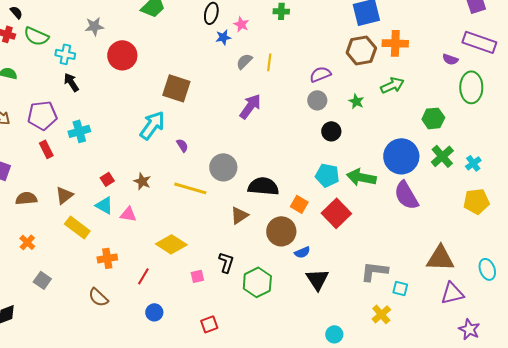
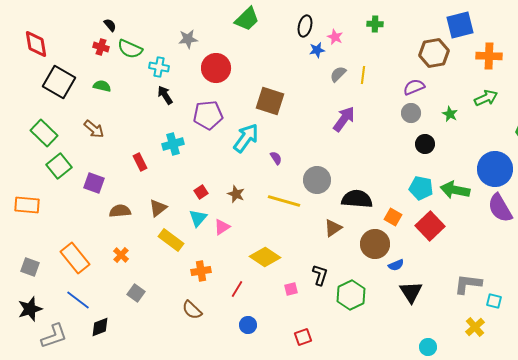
brown hexagon: (361, 50) -> (434, 53), moved
purple pentagon: (42, 115) -> (208, 115), moved
cyan triangle: (104, 205) -> (198, 218), turned 42
pink triangle: (128, 214) -> (222, 227), turned -42

